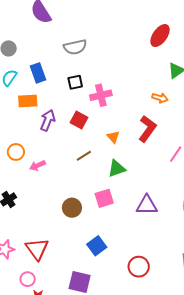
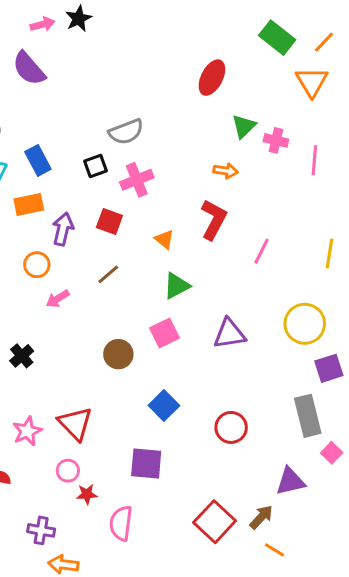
gray semicircle: (75, 47) -> (126, 132), moved
orange circle: (16, 152) -> (37, 265), moved
brown line: (84, 156) -> (108, 274), moved

